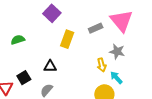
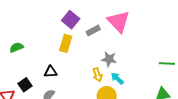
purple square: (52, 13) -> (71, 20), moved
gray star: (117, 52) -> (109, 59), moved
yellow arrow: (102, 65) -> (97, 75), moved

